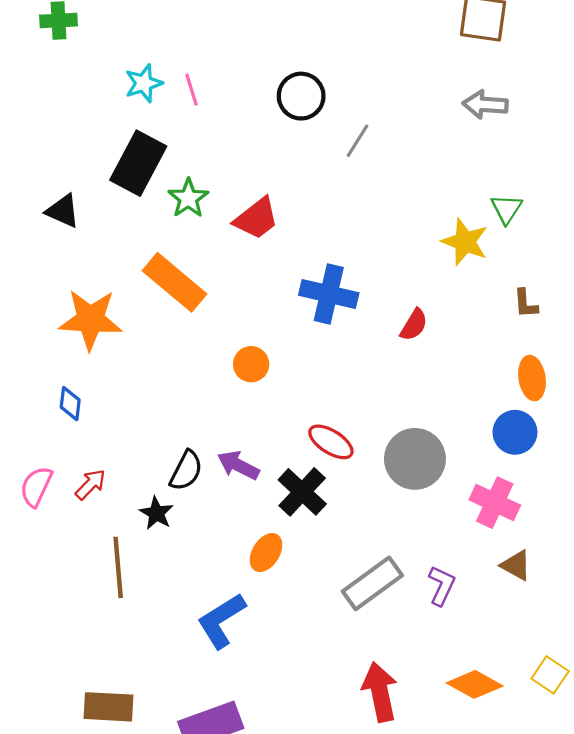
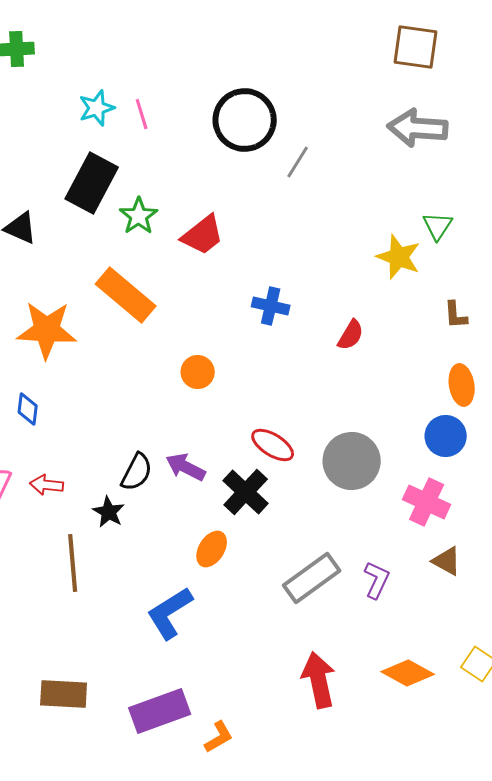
black circle: (301, 96) -> (245, 120), size x1.4
gray arrow: (485, 105) -> (418, 128), size x1.4
blue cross: (329, 294) -> (271, 306), size x0.7
red arrow: (90, 484) -> (47, 485), turned -128

